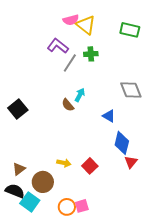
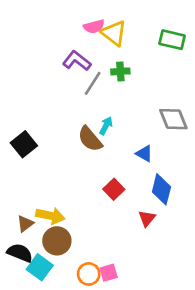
brown semicircle: (68, 105) -> (90, 139), size x1.5
red triangle: (131, 162) -> (147, 218), moved
yellow arrow: (64, 163) -> (50, 216), moved, size x1.5
red square: (90, 166) -> (114, 189), moved

